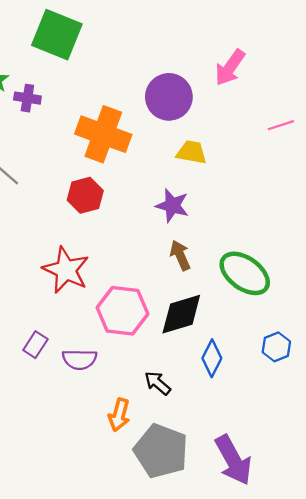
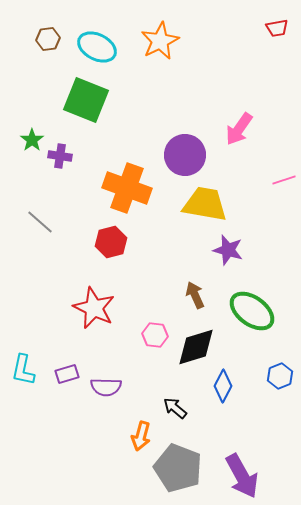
yellow trapezoid: (192, 152) -> (205, 204), size x1.6
purple star: (172, 205) -> (228, 250), moved
pink hexagon: (123, 311) -> (155, 335), moved, size x0.6
purple rectangle: (35, 345) -> (67, 374), turned 40

